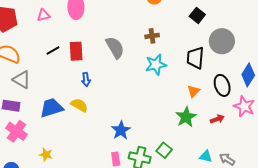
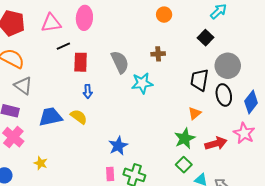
pink triangle: (44, 15) -> (51, 23), size x1.5
black line: (53, 50) -> (63, 46), moved
cyan star: (156, 65) -> (142, 83), moved
black ellipse: (222, 85) -> (224, 95), moved
red arrow: (217, 119) -> (216, 143), size x1.5
green square: (164, 150) -> (184, 165), moved

